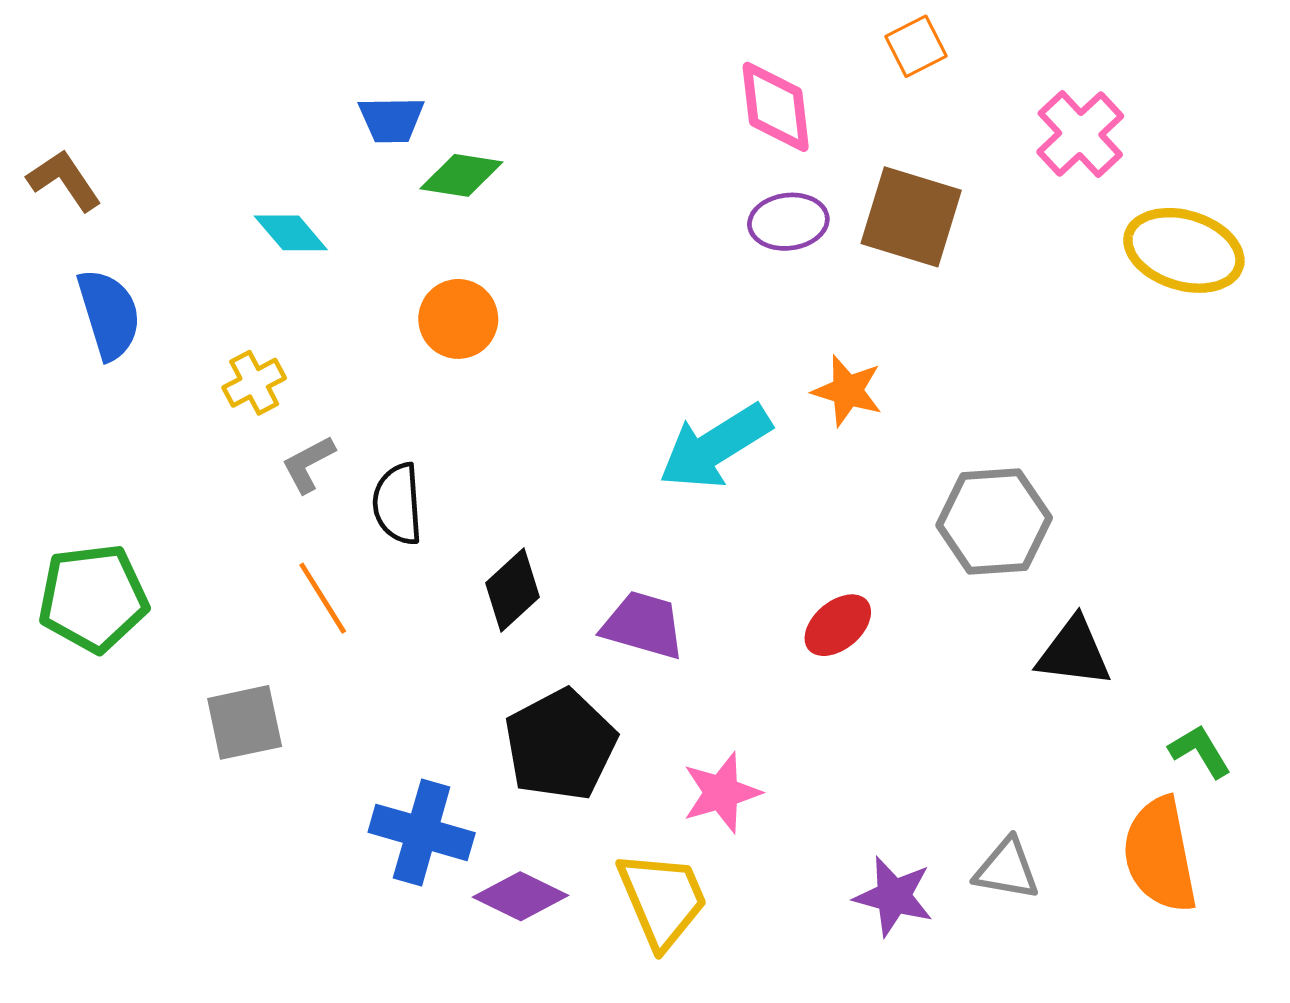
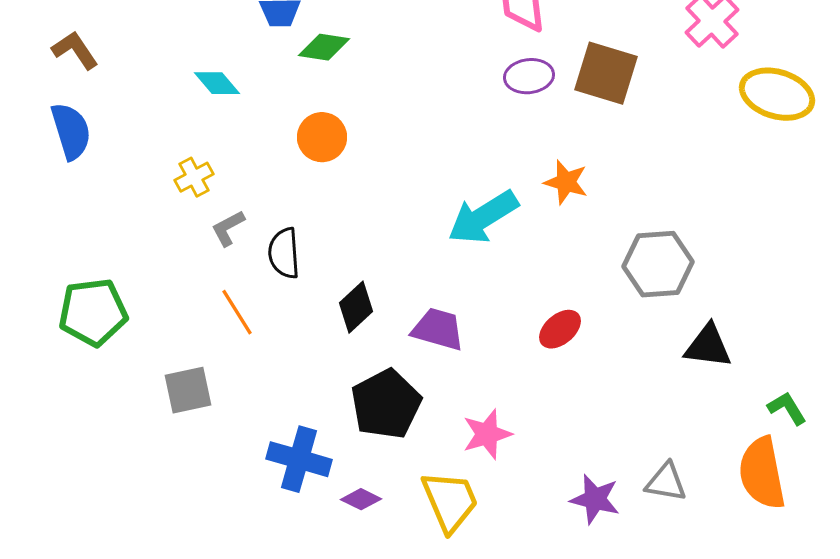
blue semicircle: (109, 314) -> (71, 131), moved
purple diamond: (520, 896) -> (361, 499), size x0.7

